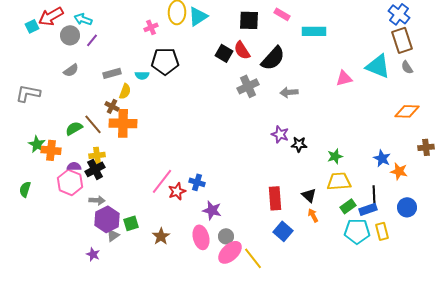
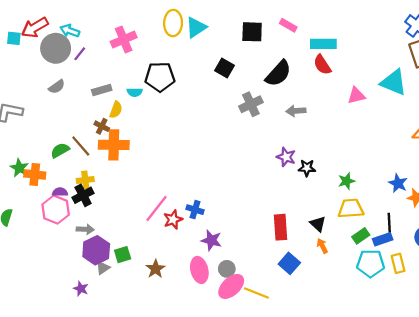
cyan square: (32, 26) -> (14, 38), turned 32
pink cross: (151, 27) -> (124, 40), moved, size x1.6
gray circle: (70, 35) -> (56, 48), size x1.4
red semicircle: (242, 50) -> (322, 65), moved
yellow line: (253, 258) -> (256, 293), turned -30

